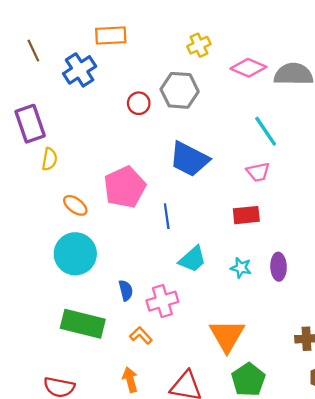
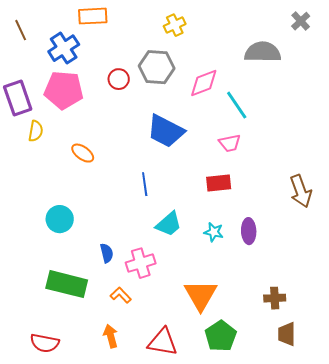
pink diamond: (248, 68) -> (204, 83), moved, turned -44
pink pentagon: (125, 187) -> (64, 90), moved, turned 30
orange ellipse: (75, 205) -> (83, 153), moved
cyan circle: (75, 254) -> (60, 219), size x0.7

